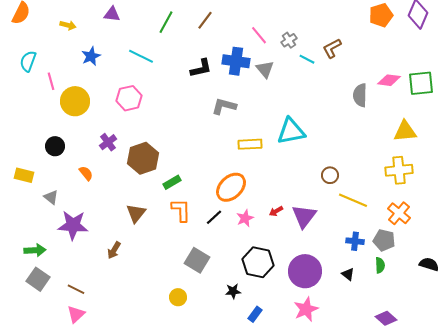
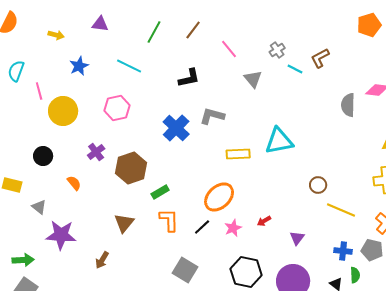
pink line: (259, 35) -> (229, 49), moved
blue cross: (236, 61) -> (176, 128), moved, turned 36
purple triangle: (304, 216) -> (297, 238), moved, size x0.6
green semicircle: (380, 265) -> (355, 275), moved

